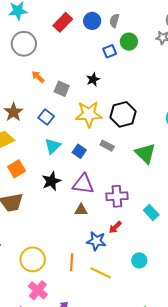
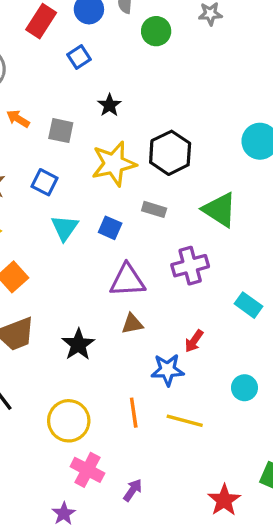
blue square: (110, 51) -> (79, 57), moved
black star: (51, 181) -> (78, 344), moved
purple cross: (117, 196) -> (190, 266), moved

